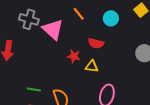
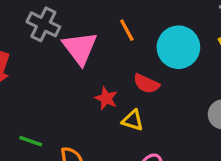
cyan circle: (111, 18) -> (178, 47), size x1.6

